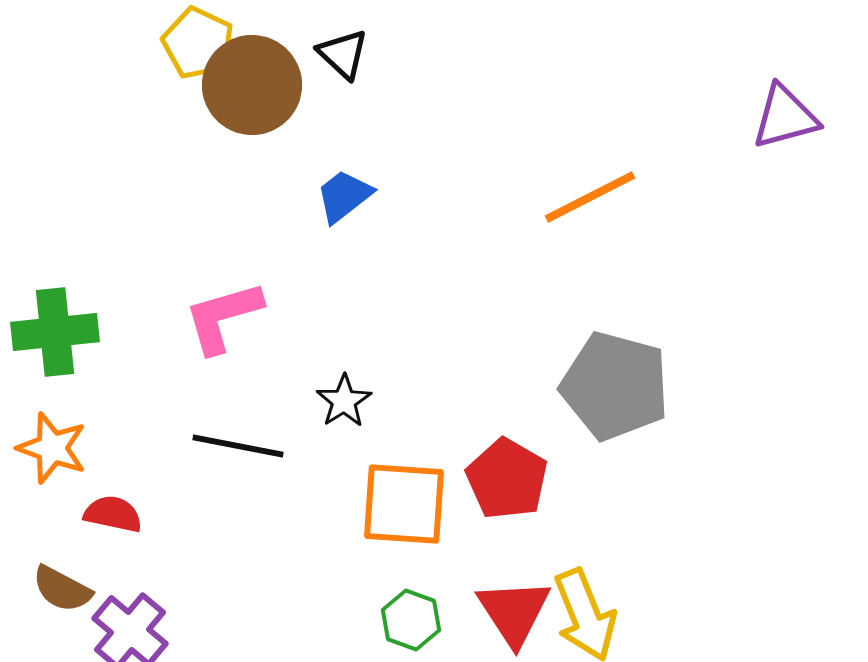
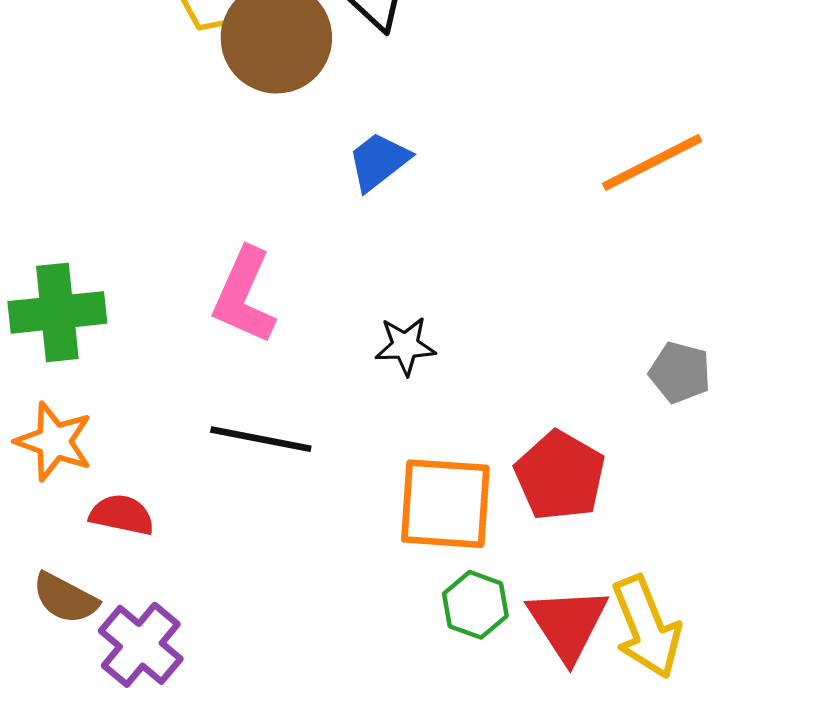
pink L-shape: (223, 317) -> (244, 296), turned -50
gray pentagon: (615, 386) -> (680, 372), size x0.5
black star: (344, 401) -> (405, 346), moved, turned 30
green hexagon: (411, 620) -> (475, 605), moved

